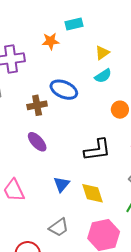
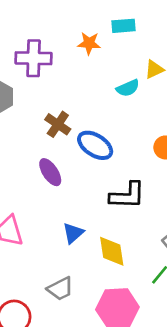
cyan semicircle: (103, 76) -> (128, 88), moved
blue ellipse: (64, 90) -> (95, 145), moved
brown cross: (37, 105) -> (58, 124), turned 36

